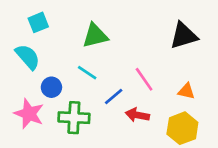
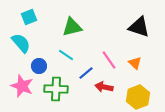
black triangle: (184, 36) -> (139, 27), turned 35
orange triangle: (186, 91) -> (135, 63), moved, turned 32

